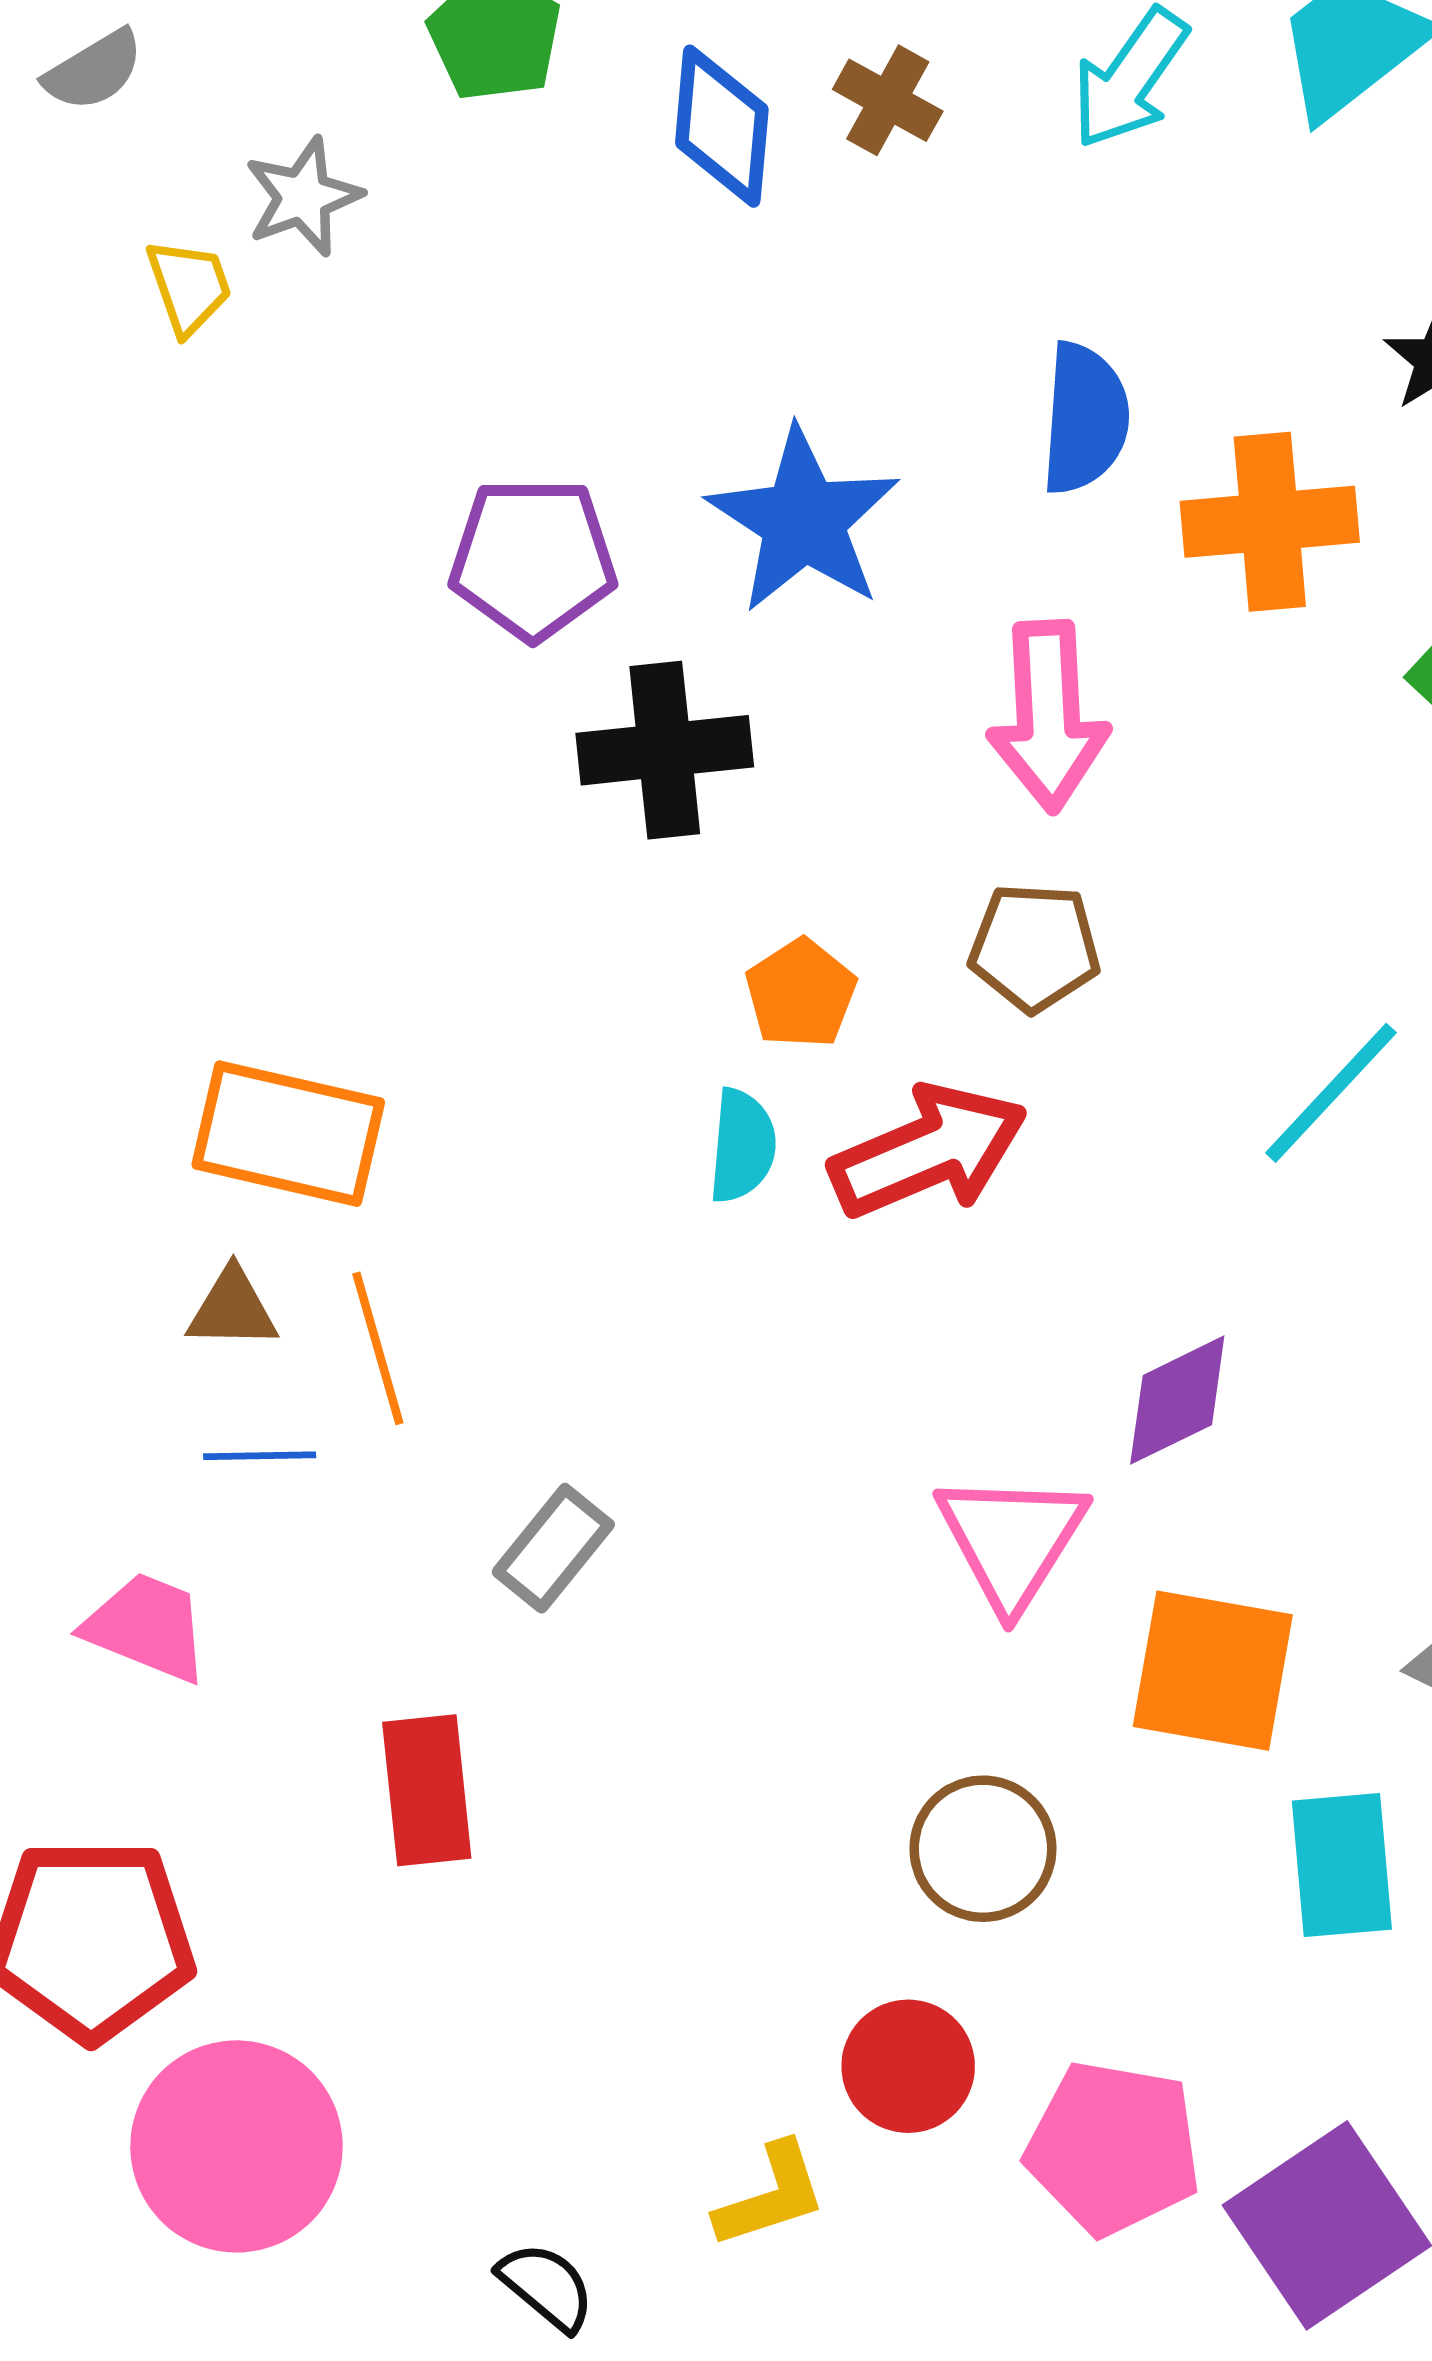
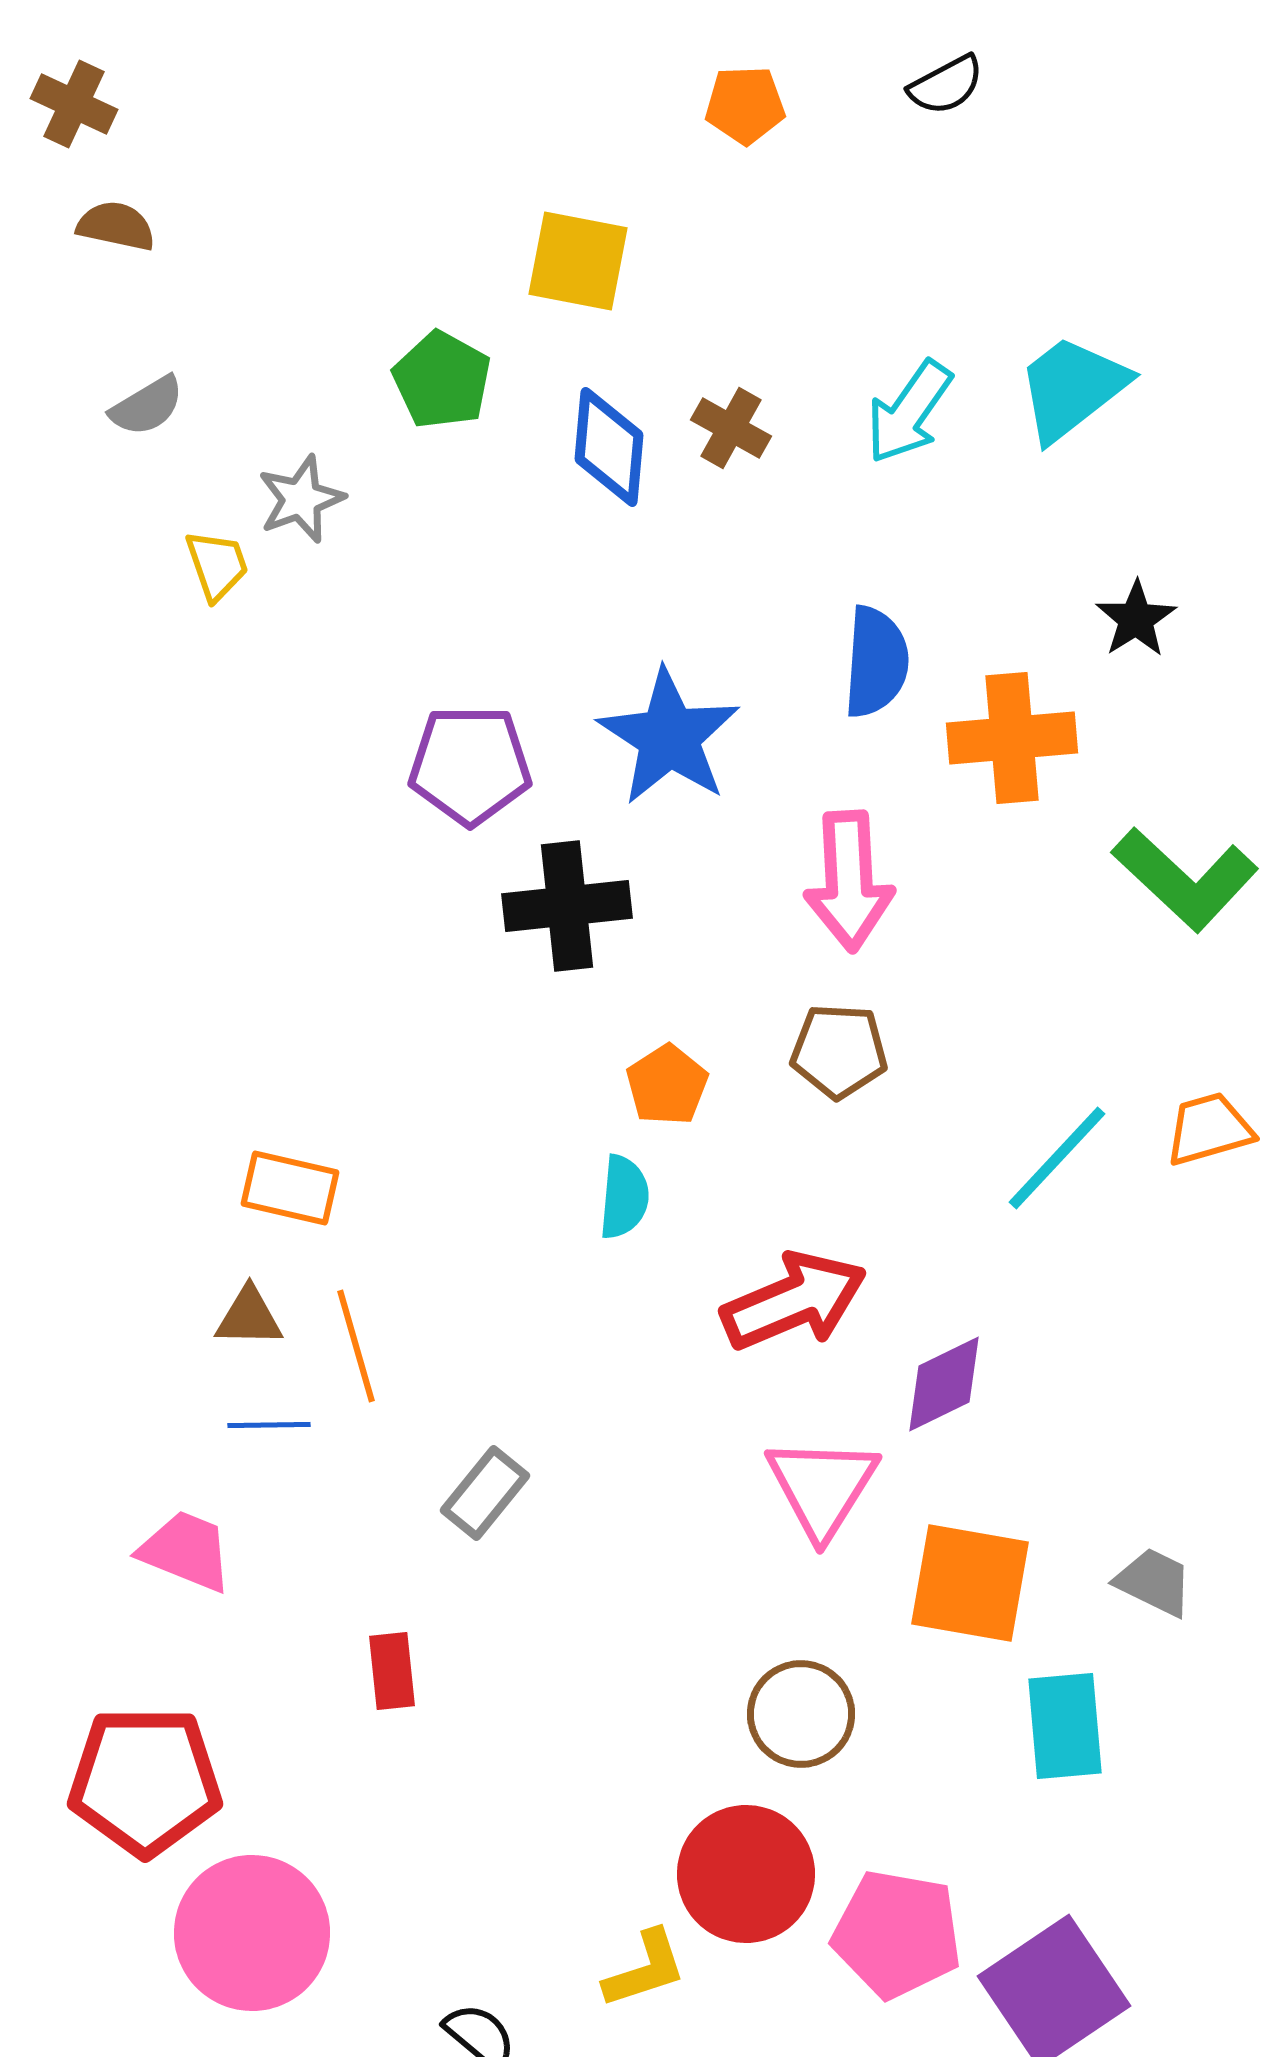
orange rectangle: (288, 1134) -> (290, 1188), size x0.7
red arrow: (929, 1151) -> (794, 1301), moved
red rectangle: (427, 1790) -> (392, 1671), size x0.7
red circle: (908, 2066) -> (746, 1874), size x1.4

